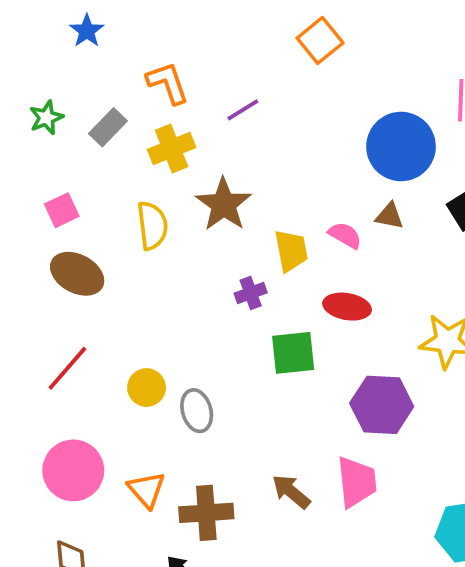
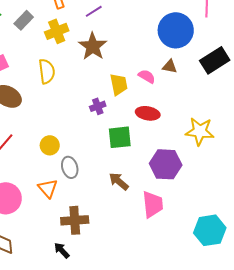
brown star: (224, 204) -> (93, 46), moved
yellow circle: (147, 388) -> (50, 145), moved
orange triangle: (147, 490) -> (48, 188), moved
brown arrow: (291, 492) -> (119, 181), moved

